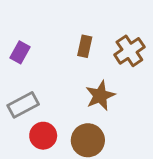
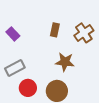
purple rectangle: (20, 52) -> (13, 34), turned -72
brown star: (100, 96) -> (65, 62), turned 30

